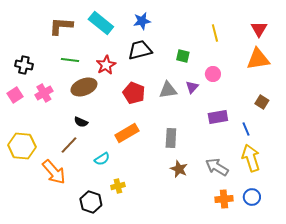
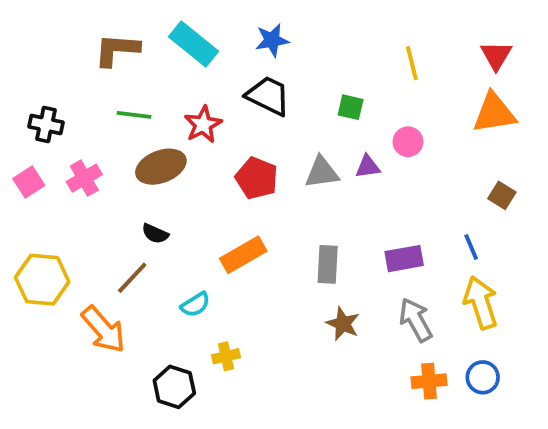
black trapezoid: (140, 50) -> (268, 96), turned 40
purple triangle: (192, 87) -> (368, 167), turned 40
purple rectangle: (218, 117) -> (404, 259), moved
gray arrow: (217, 167) -> (416, 320), turned 30

